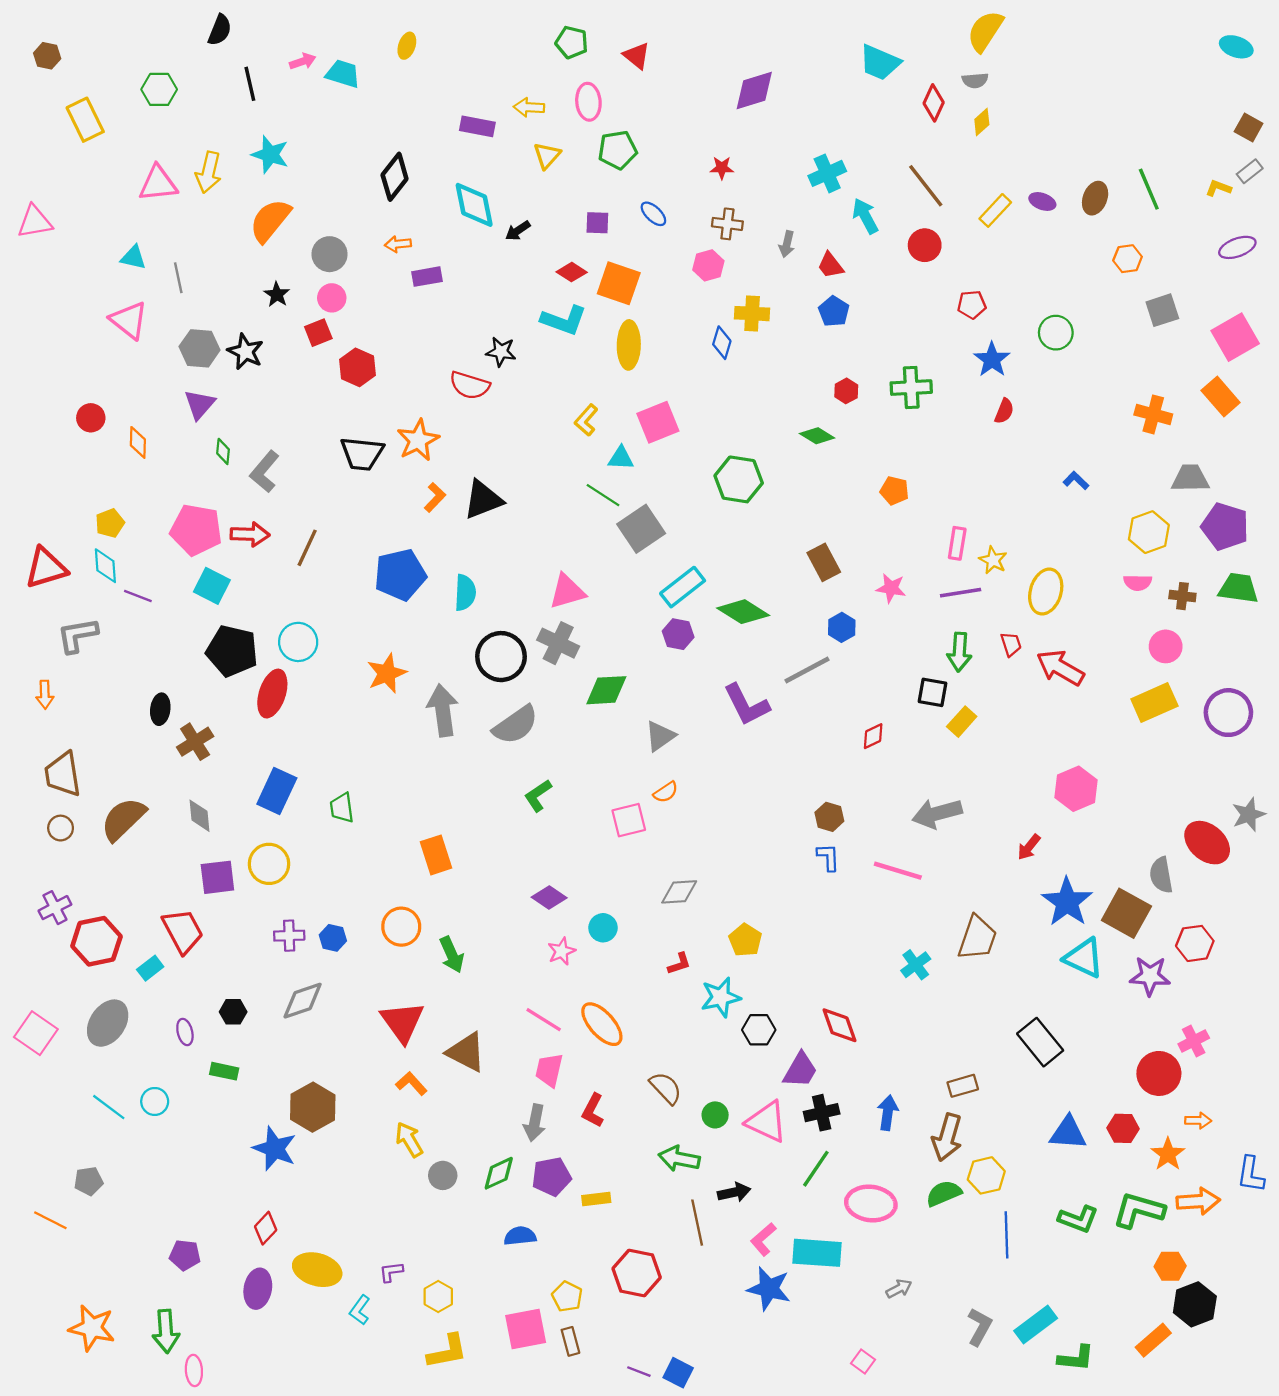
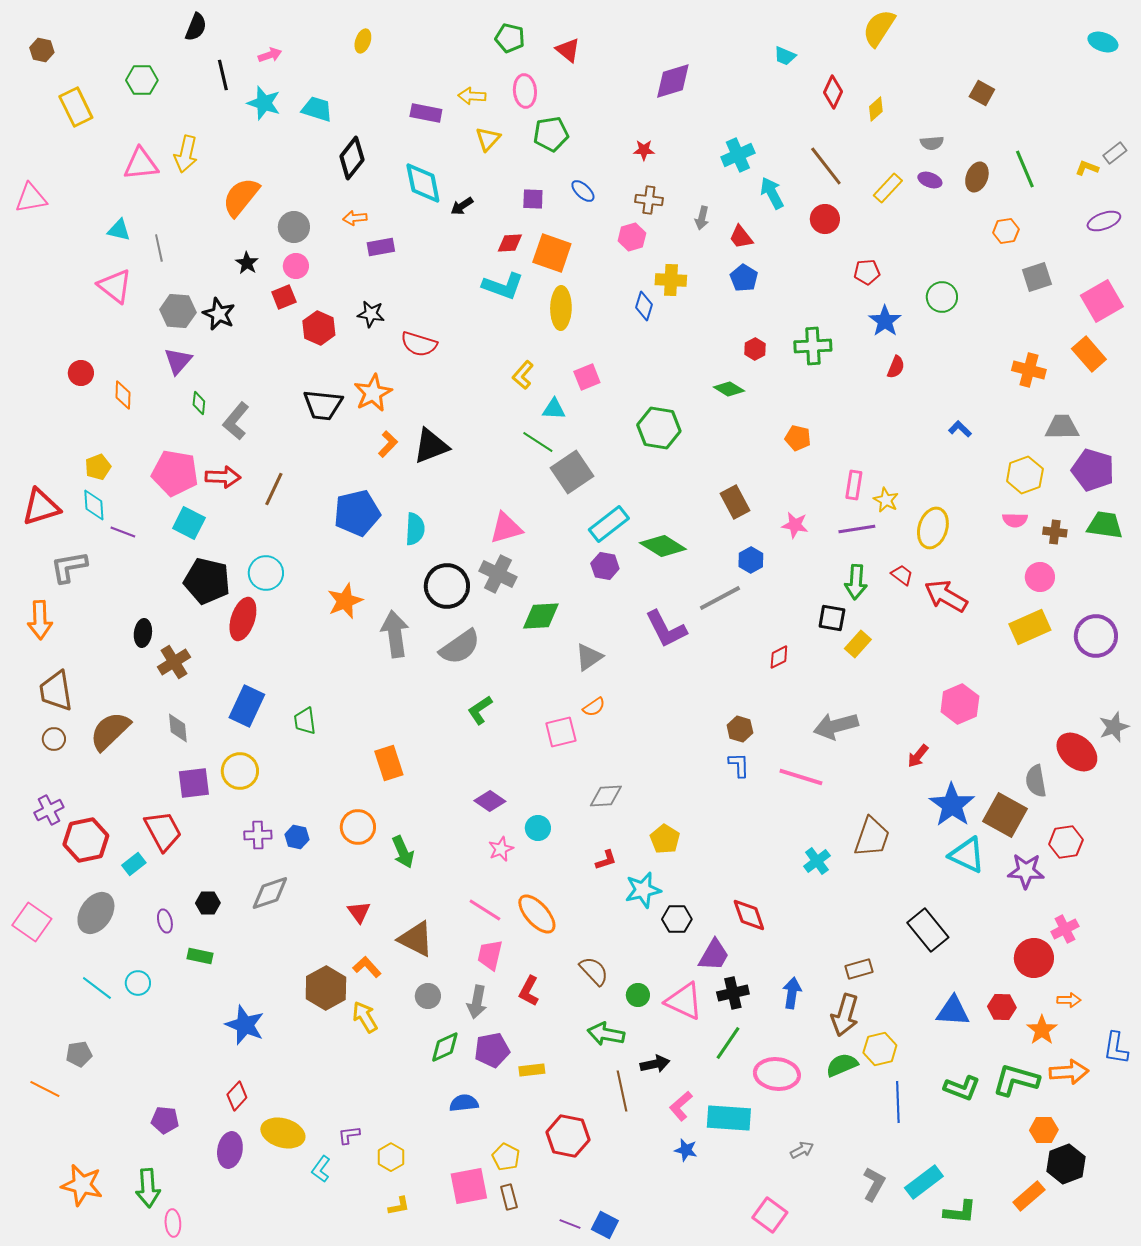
cyan trapezoid: (880, 63) -> (785, 56), size x0.6
cyan trapezoid: (343, 74) -> (317, 109), moved
gray semicircle: (975, 80) -> (932, 143), moved
brown square: (1249, 128) -> (982, 93), moved
cyan star: (270, 154) -> (264, 103), moved
red diamond: (572, 272) -> (510, 243), turned -36
black star: (501, 352) -> (371, 314), moved
pink square: (658, 422) -> (587, 377), size x0.7
red trapezoid: (1011, 644) -> (902, 575), turned -35
orange arrow: (45, 695) -> (40, 620), size x1.5
red triangle: (402, 1022) -> (359, 912), size x0.6
brown hexagon: (313, 1107) -> (326, 988), moved
gray circle: (443, 1175) -> (428, 996), moved
blue star: (769, 1289) -> (686, 1150), size x0.6
yellow L-shape: (447, 1351) -> (399, 1206), size x0.6
pink square: (863, 1362) -> (770, 1215), size x1.6

